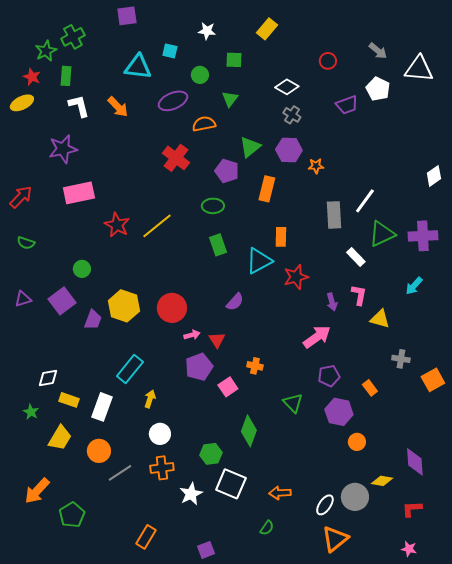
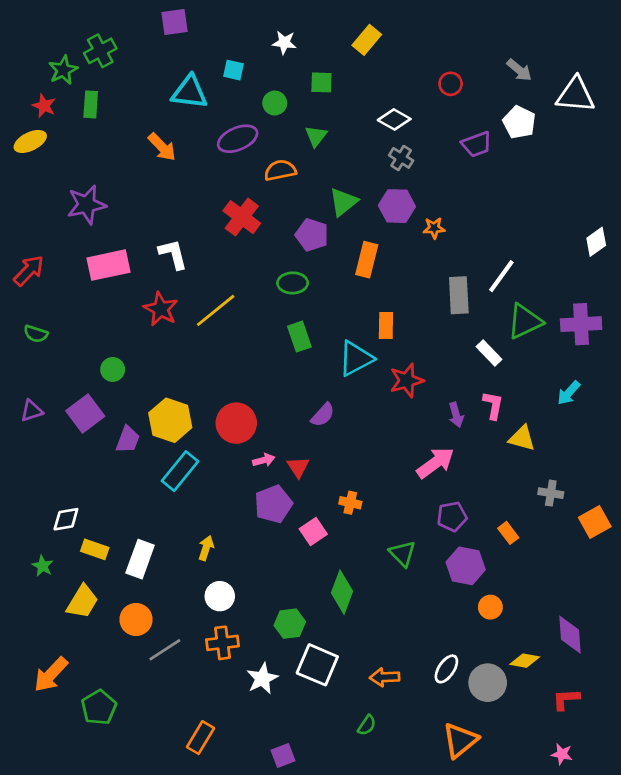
white L-shape: (79, 106) -> (173, 254), moved
cyan rectangle: (130, 369) -> (180, 471), moved
white ellipse: (325, 505) -> (446, 669), moved

